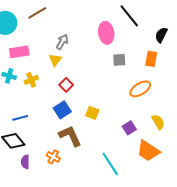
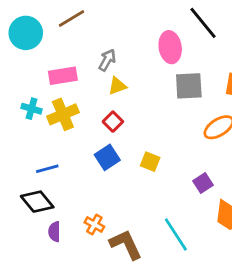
pink rectangle: (19, 52) -> (63, 76), moved
yellow triangle: (55, 60) -> (117, 86), moved, turned 32
gray square: (119, 60) -> (189, 86), size x1.5
yellow cross: (31, 80) -> (63, 114), size x1.5
brown L-shape: (70, 136) -> (126, 245), moved

